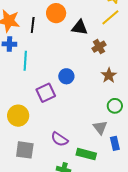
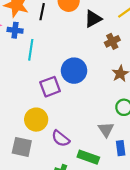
black triangle: (80, 27) -> (93, 19), turned -42
blue circle: (66, 76) -> (74, 71), size x1.5
yellow circle: (18, 116) -> (36, 120), moved

